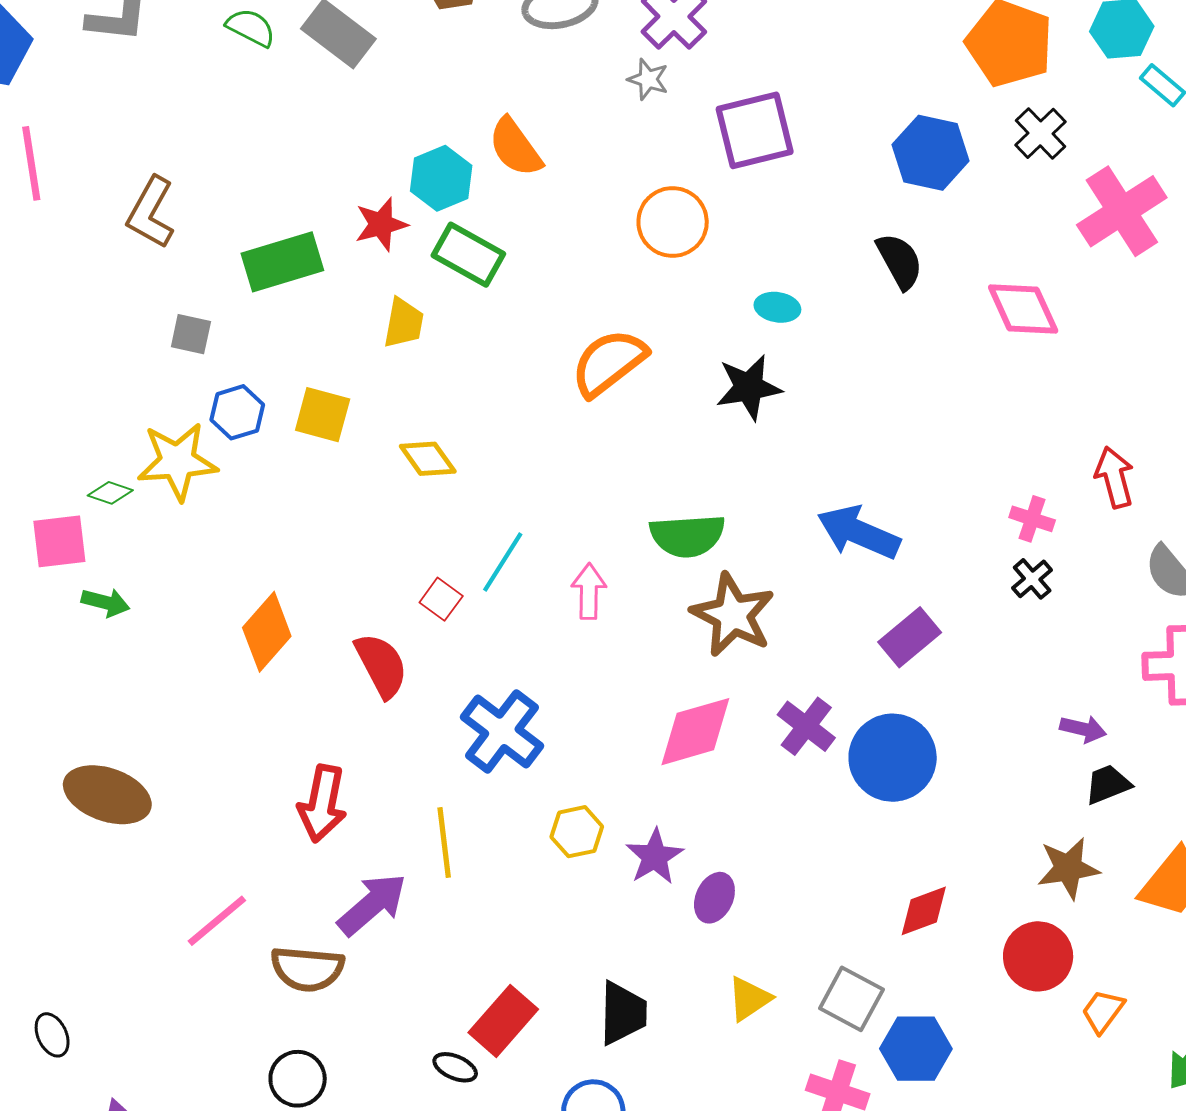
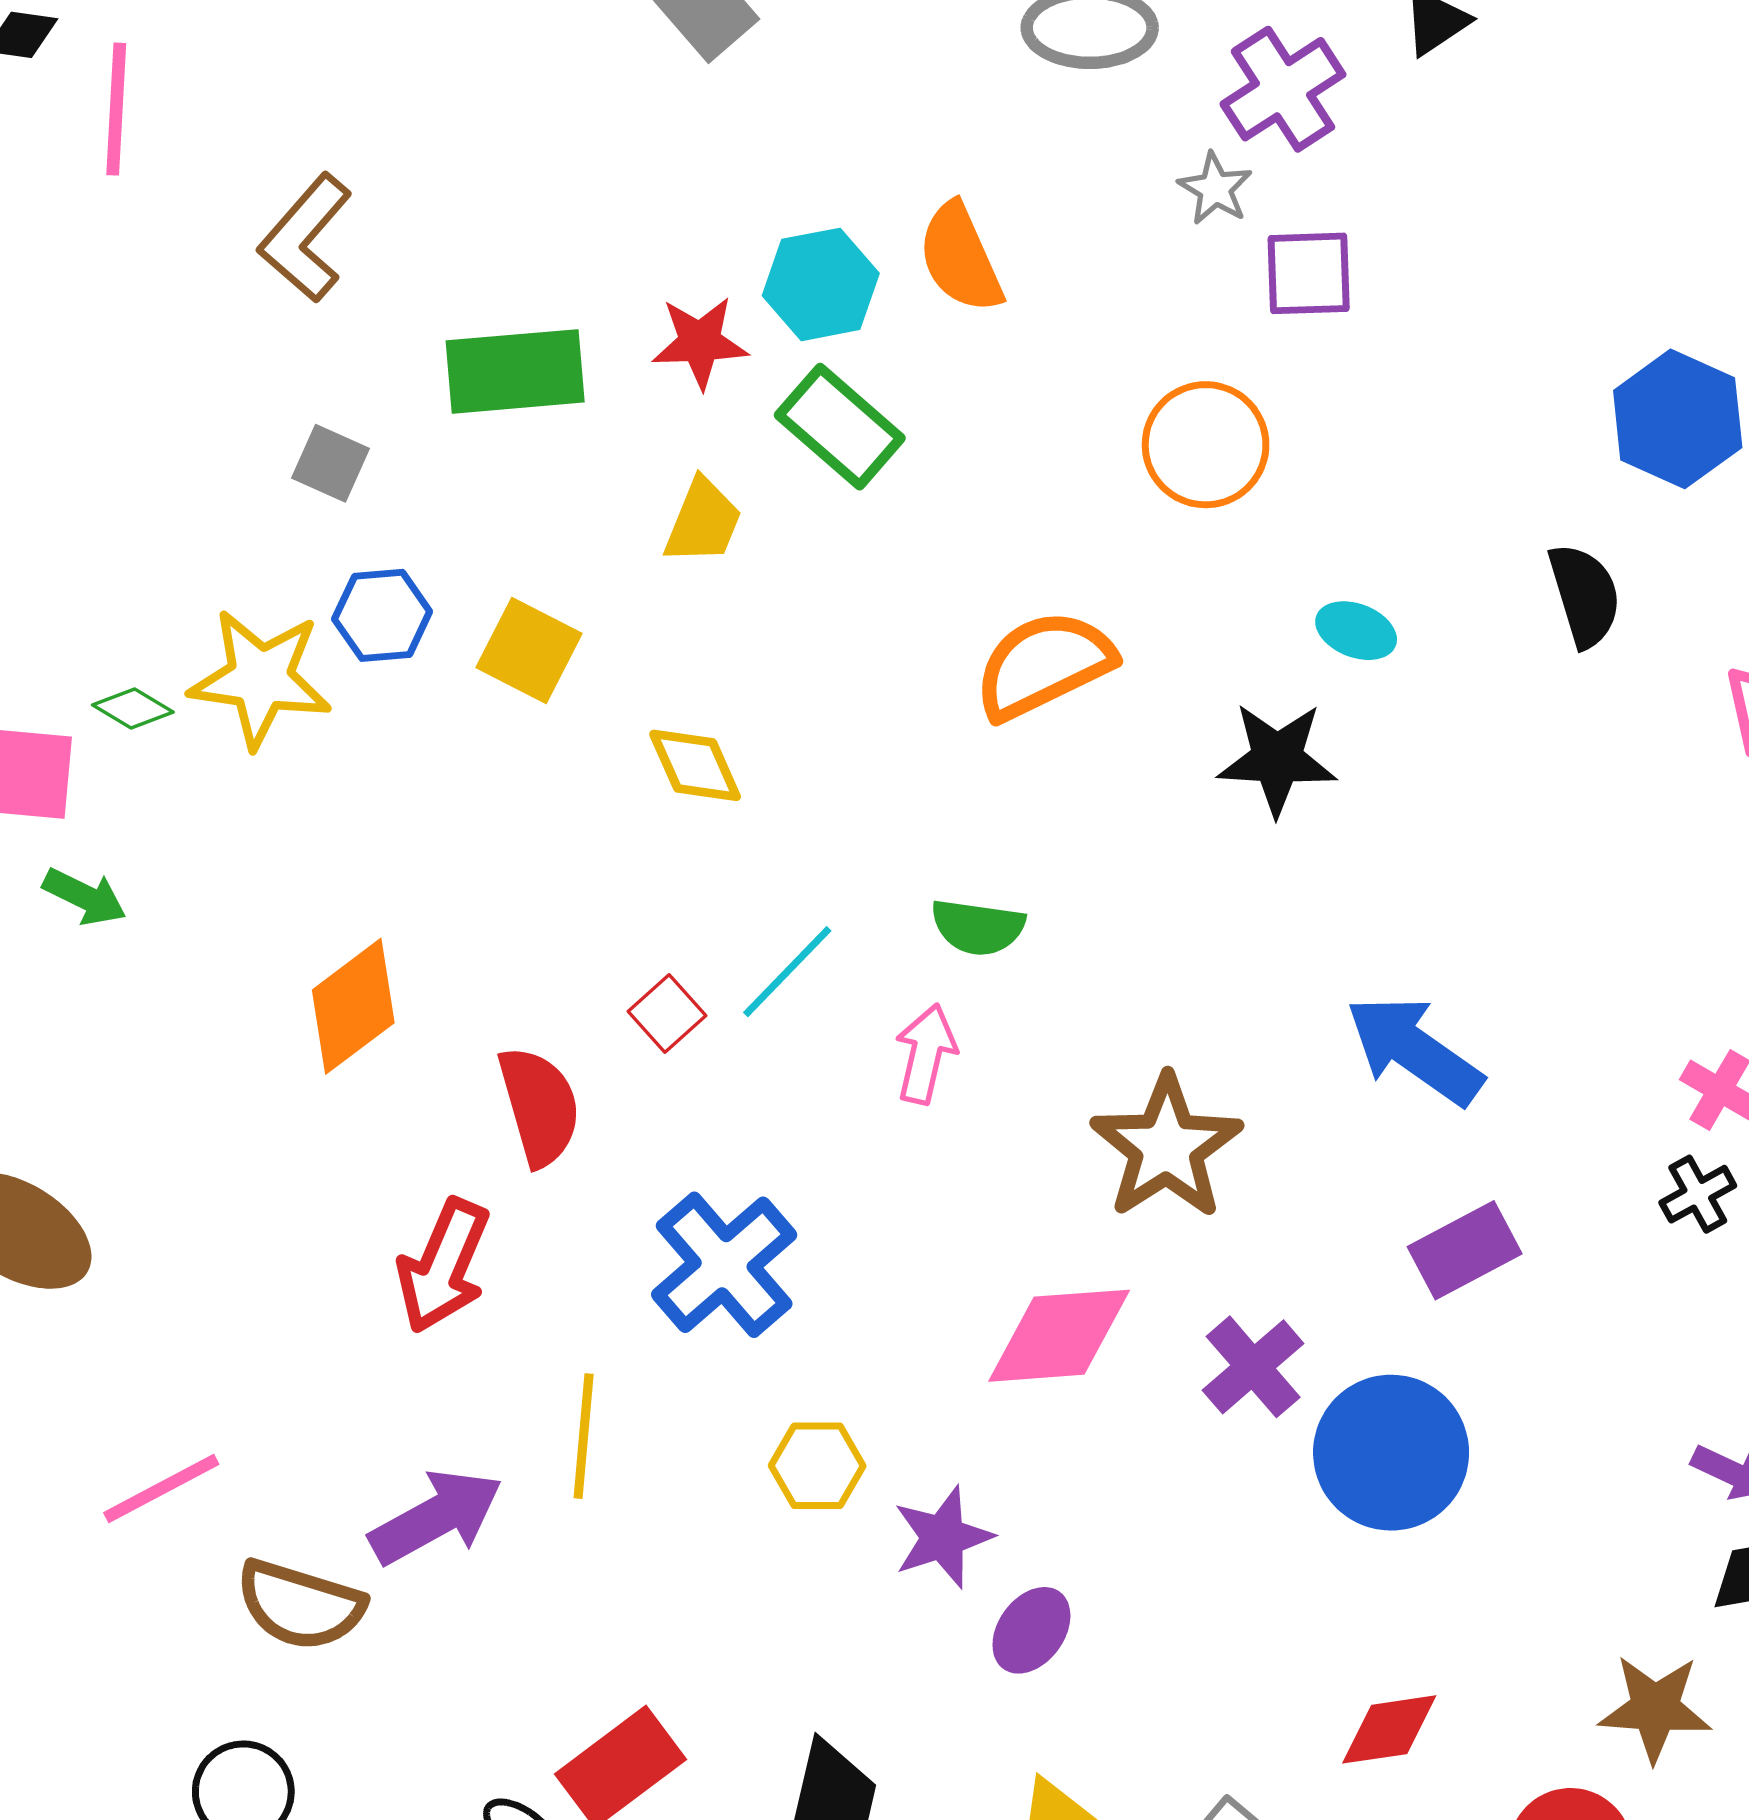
purple square: (755, 130) -> (1309, 273), moved, size x0.7
green semicircle: (687, 536) -> (978, 927), moved, size x0.7
red arrow: (322, 803) -> (443, 1266), moved

